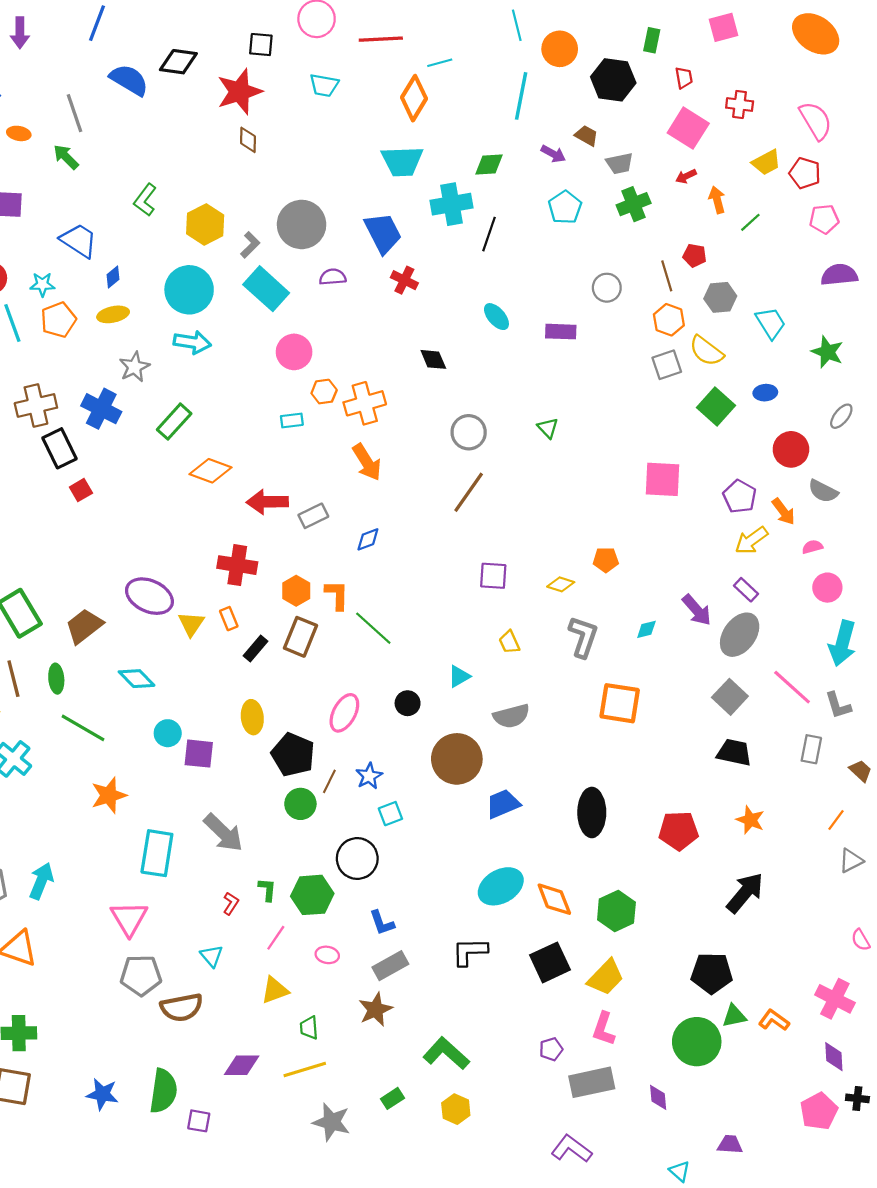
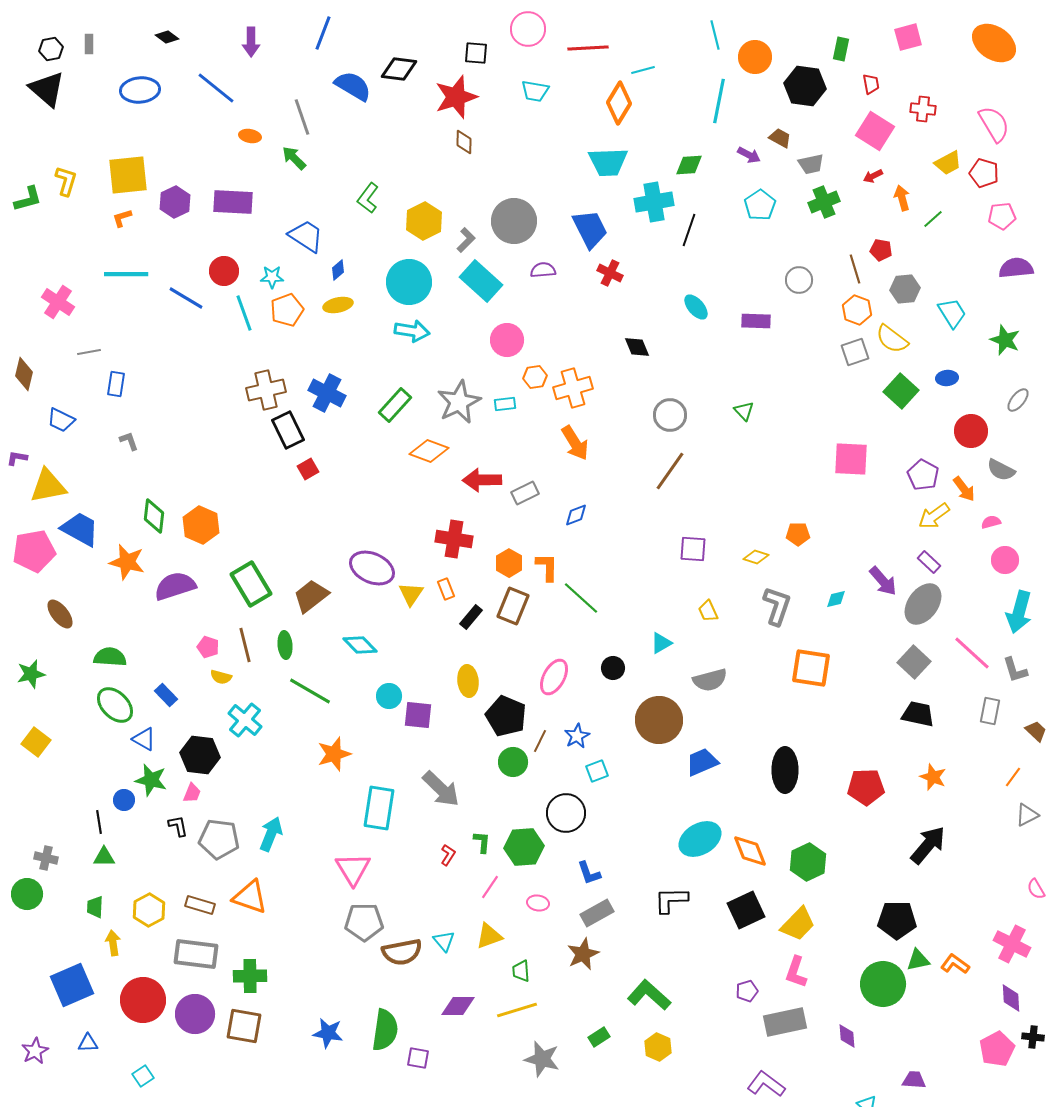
gray star: (134, 367) -> (459, 402), moved, size x1.5
cyan triangle: (212, 956) -> (444, 941), moved

